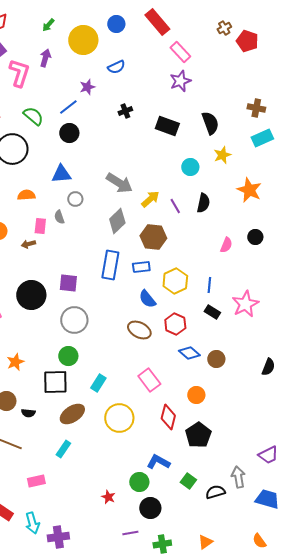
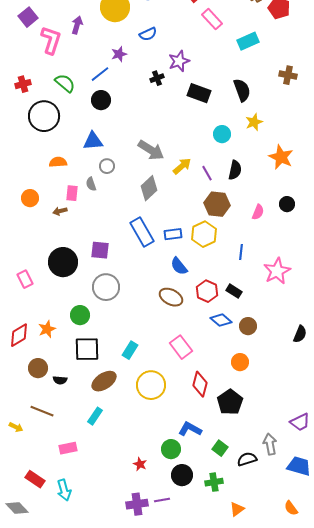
purple star: (180, 81) -> (179, 61), moved
cyan rectangle: (262, 138) -> (248, 41), moved
brown hexagon: (153, 237) -> (217, 204), moved
blue rectangle: (110, 265) -> (142, 232), turned -40
yellow hexagon: (175, 281) -> (204, 234), moved
black rectangle: (212, 312) -> (234, 291), moved
green circle: (68, 356) -> (80, 315), moved
orange circle: (196, 395) -> (240, 362), moved
purple cross: (58, 537) -> (137, 504), moved
green cross: (162, 544) -> (214, 482), moved

